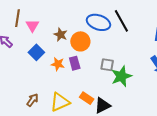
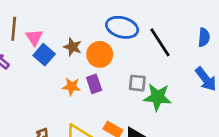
black line: (121, 21) -> (160, 42), moved
blue square: (36, 52) -> (44, 55), moved
green star: (121, 76) -> (157, 97), turned 30

